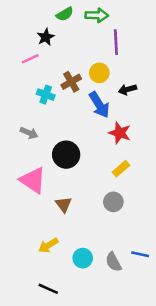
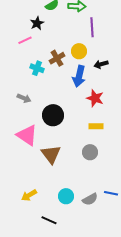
blue arrow: (99, 105) -> (79, 76), turned 45
yellow rectangle: (121, 169) -> (96, 126), turned 40
brown triangle: (64, 204) -> (51, 154), size x1.5
yellow arrow: (48, 245) -> (29, 195), moved
gray semicircle: (113, 262) -> (90, 199), turned -91
black line: (48, 289) -> (49, 220), moved

